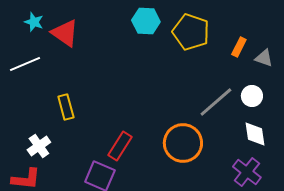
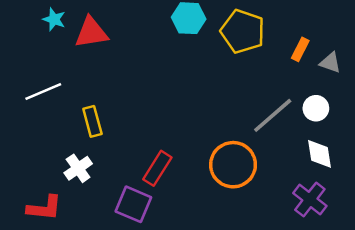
red triangle: (65, 33) -> (91, 33), turned -44
white line: (25, 64) -> (43, 91), moved
white cross: (39, 146) -> (78, 168), moved

